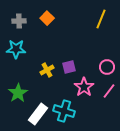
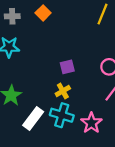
yellow cross: (47, 70) -> (63, 91), moved
pink star: (84, 87) -> (91, 123), moved

